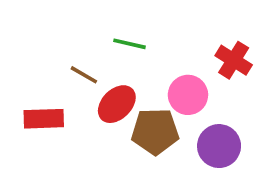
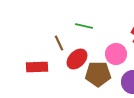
brown line: (84, 75) -> (59, 43), turned 35

